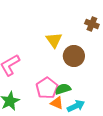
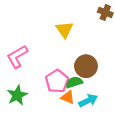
brown circle: (74, 56) -> (86, 66), moved

